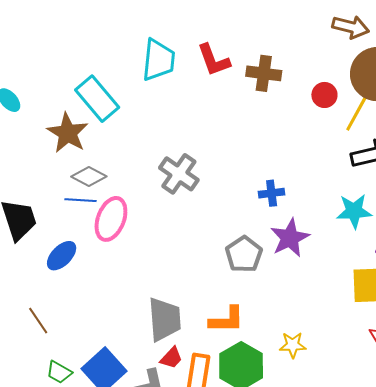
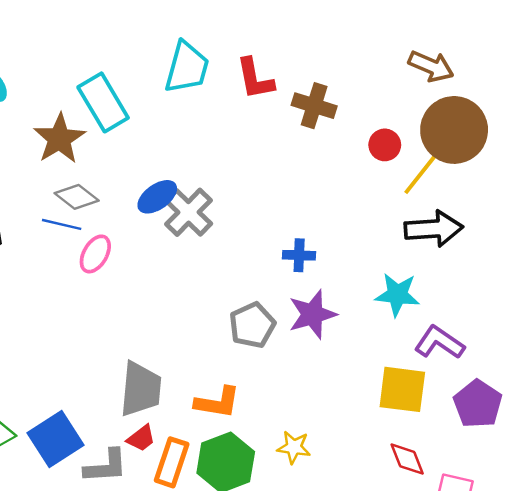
pink ellipse: (111, 219) -> (95, 254), size x0.7
blue ellipse: (62, 256) -> (157, 197), moved

